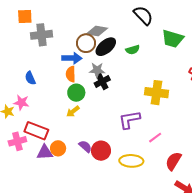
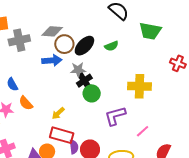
gray diamond: (97, 31) -> (52, 31), moved
orange semicircle: (71, 74) -> (26, 103), moved, turned -35
green circle: (76, 93) -> (92, 93), moved
red rectangle: (36, 131) -> (62, 135), moved
purple semicircle: (85, 146) -> (74, 147), turned 48

